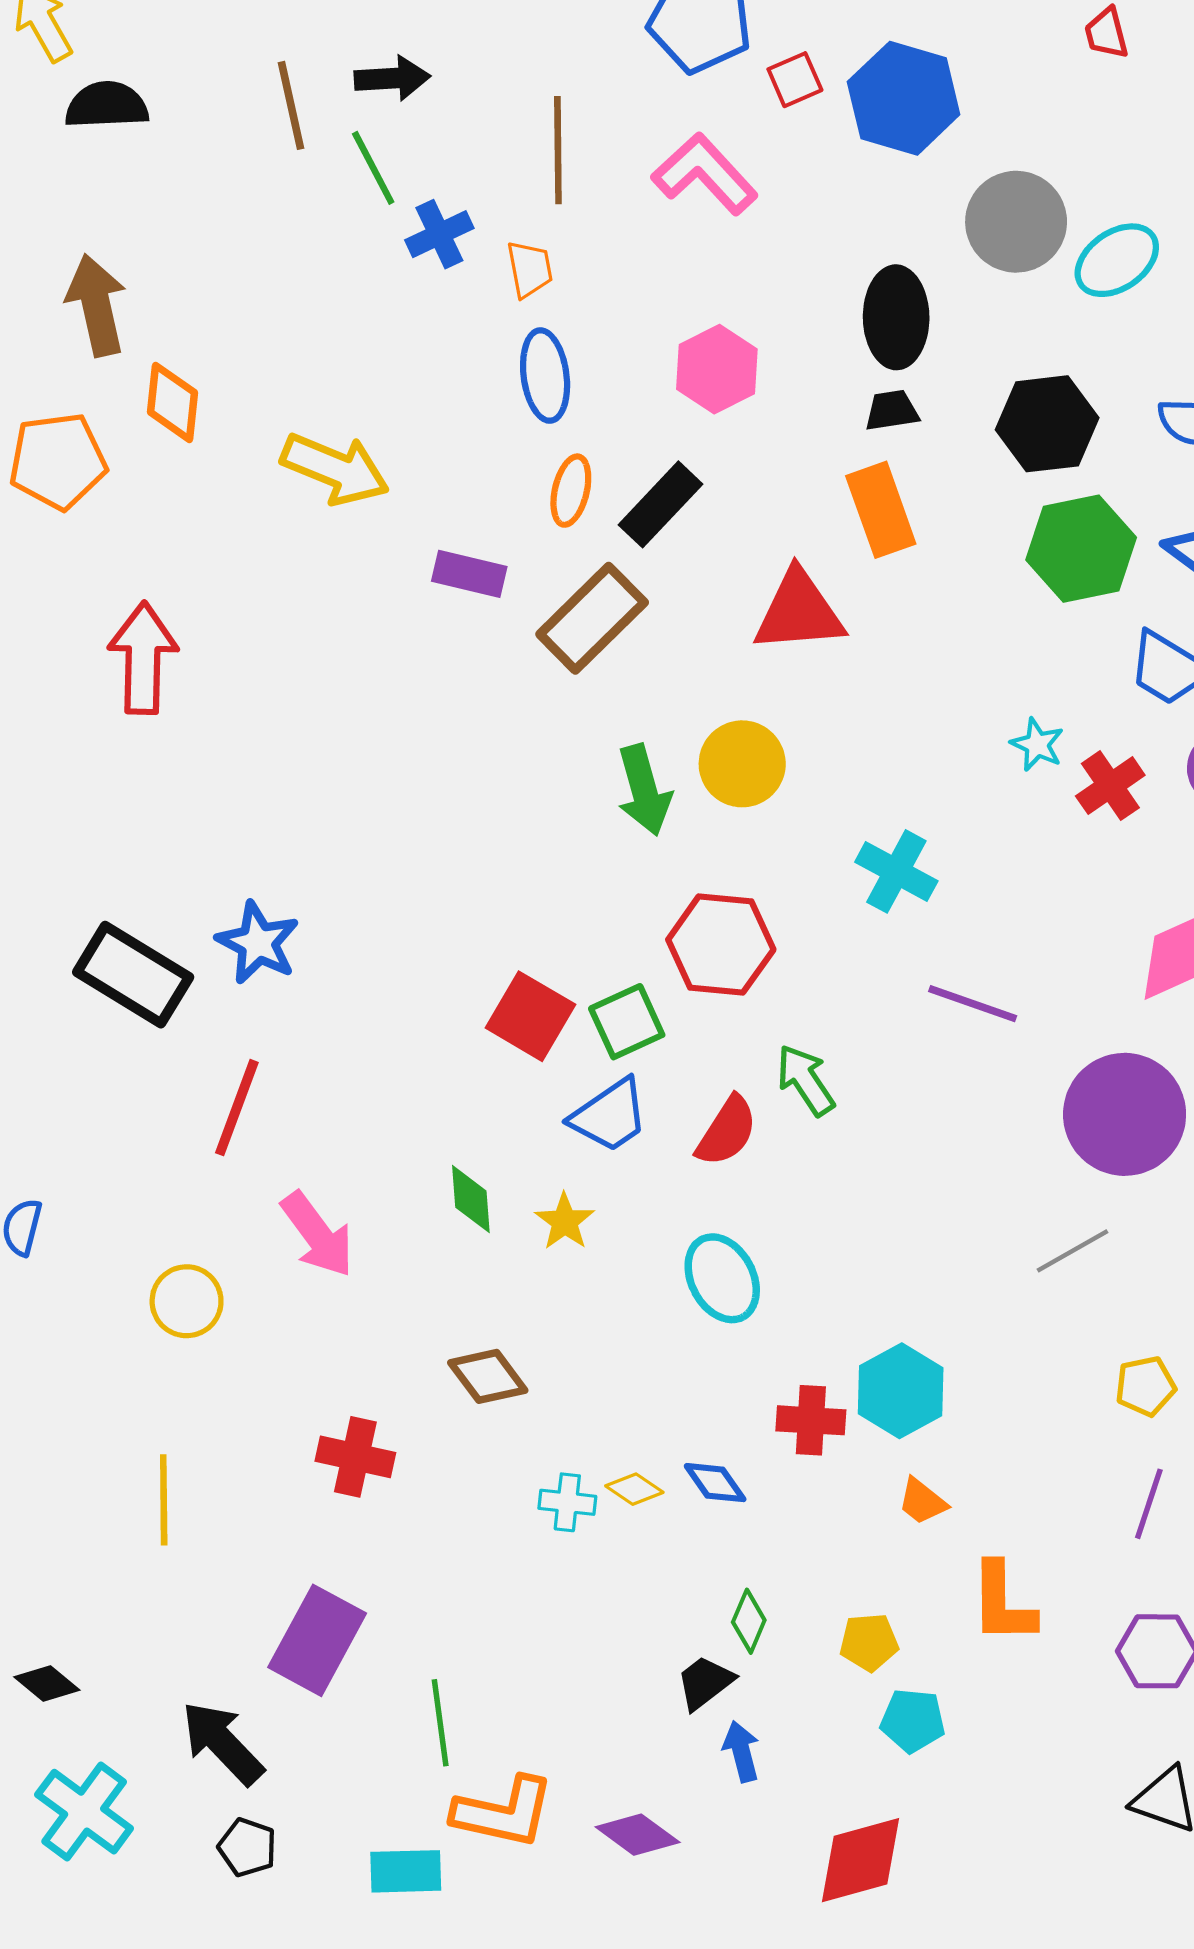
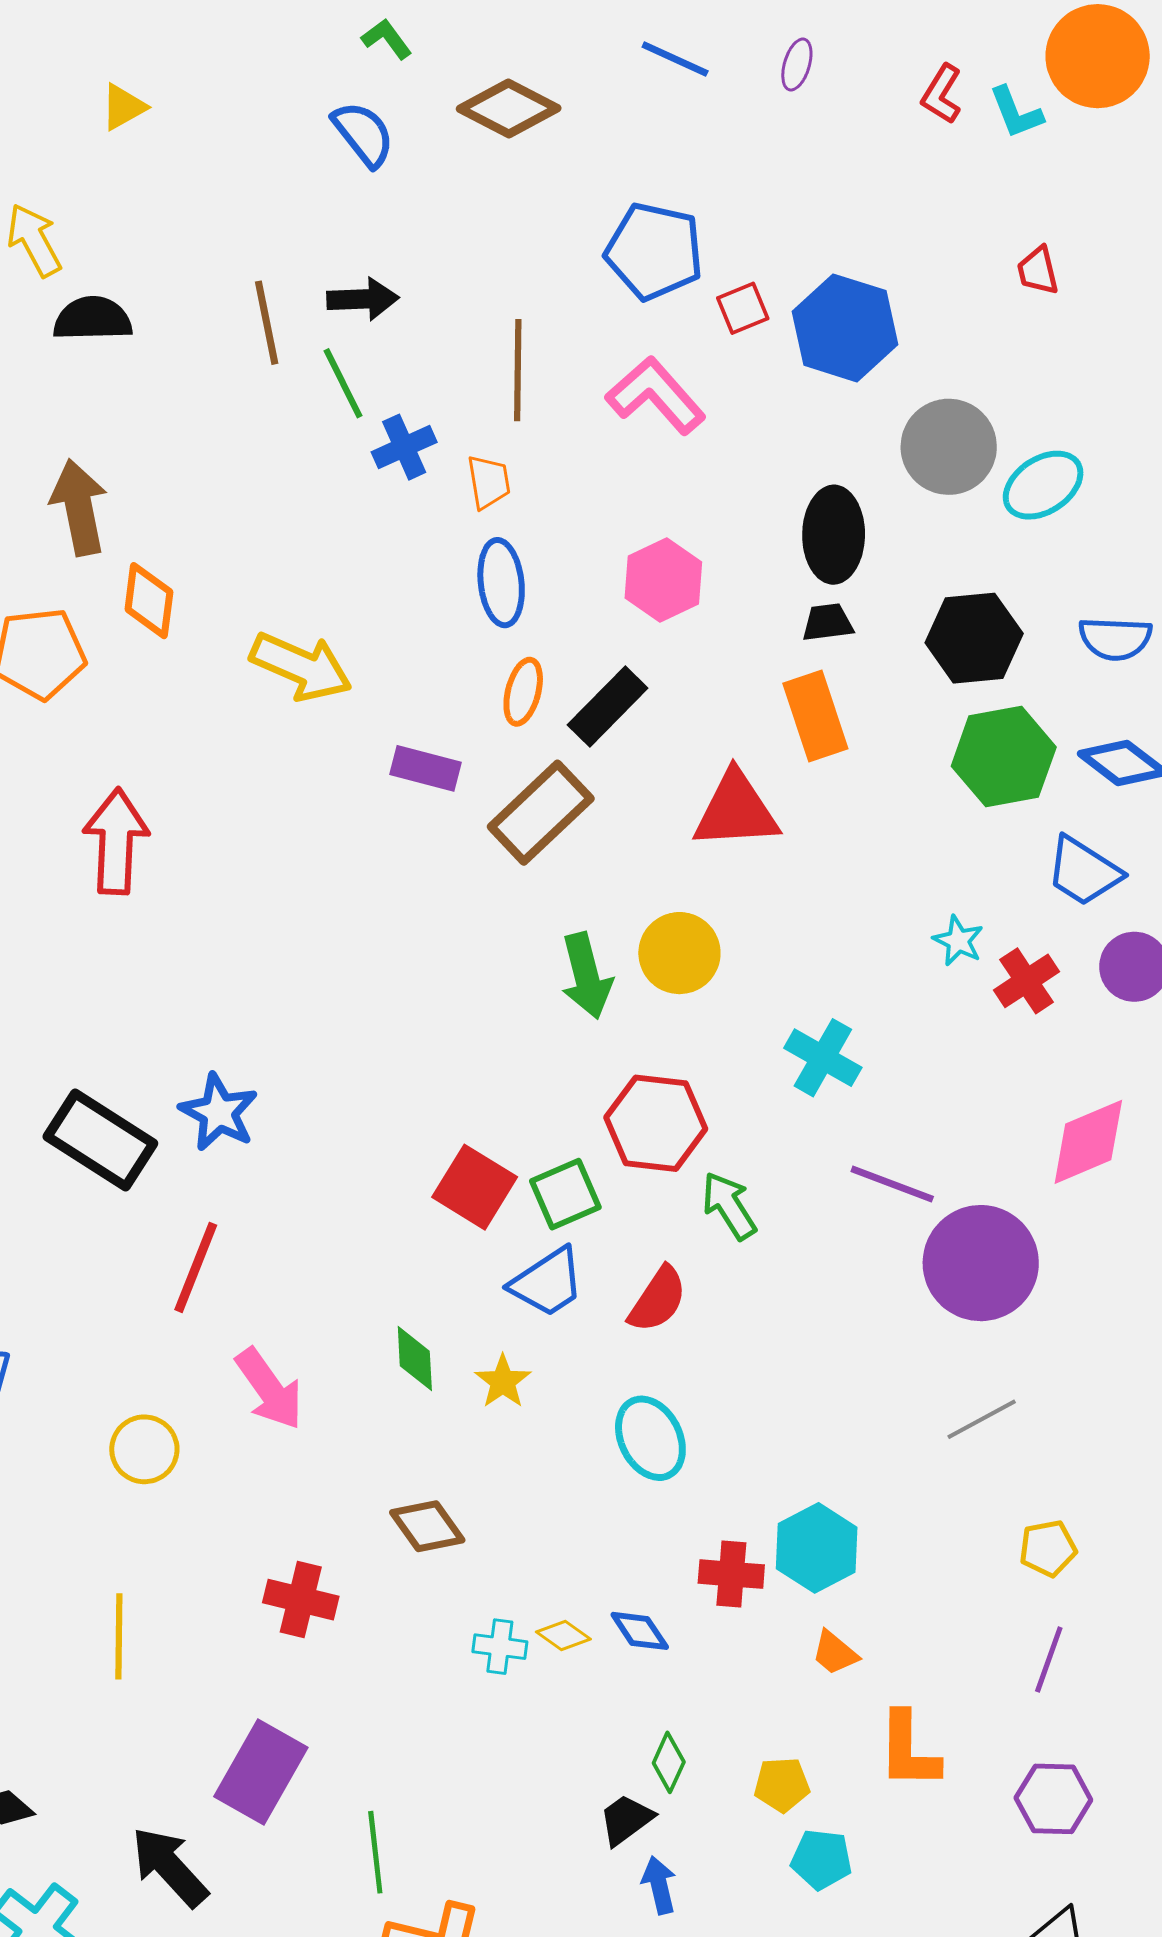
green arrow: (805, 1080) -> (729, 1206), moved
purple circle: (1125, 1114) -> (981, 1263), moved

